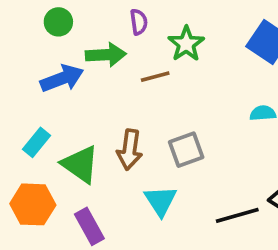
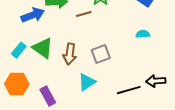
green triangle: (80, 164) -> (43, 48), moved
cyan triangle: (161, 201) -> (87, 82), turned 30

